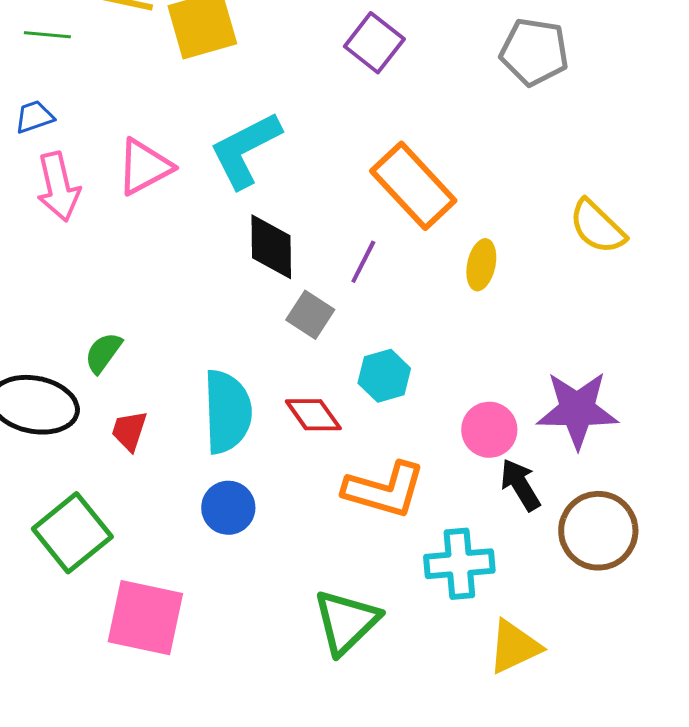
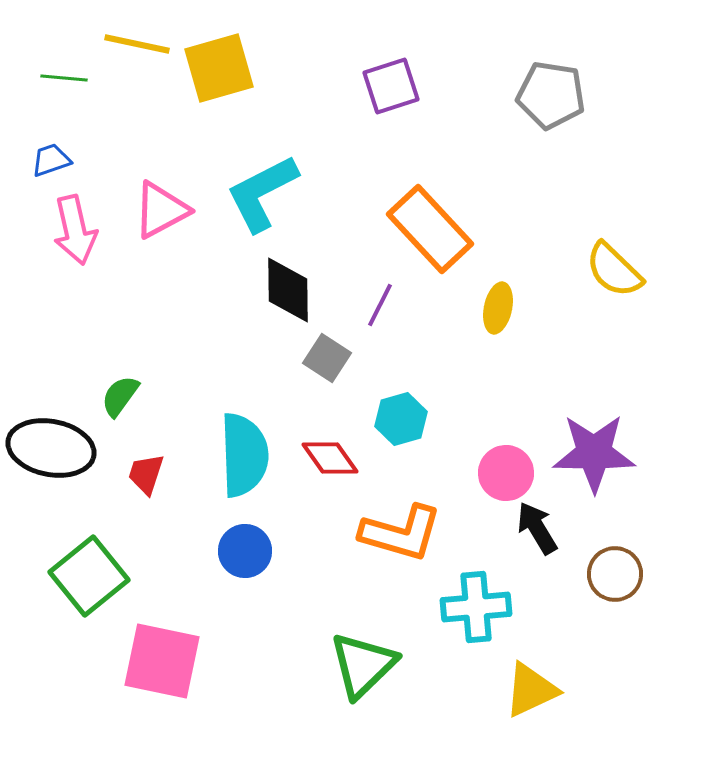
purple square: (374, 43) -> (391, 86), turned 34
brown circle: (598, 531) -> (615, 574), size x0.7

